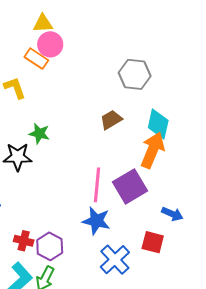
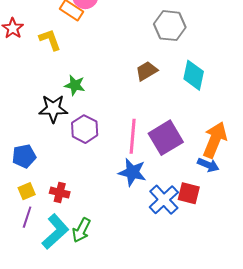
orange arrow: (153, 150) -> (215, 140), moved
purple hexagon: (50, 246) -> (85, 129), moved
blue cross: (115, 260) -> (164, 200), moved

